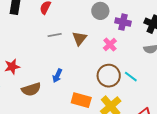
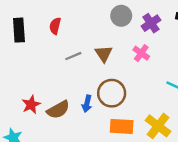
purple cross: (123, 22) -> (151, 23), turned -35
brown circle: (109, 76) -> (112, 93), moved
brown semicircle: (31, 89) -> (58, 110), moved

